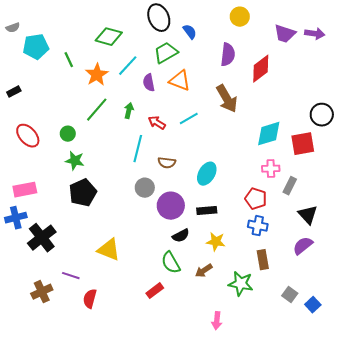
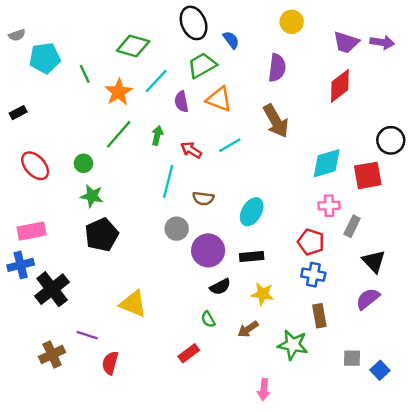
red diamond: (261, 69) -> (340, 86), moved
green semicircle: (171, 263) -> (208, 319), size x0.6
gray square: (290, 295) -> (352, 358), turned -35

